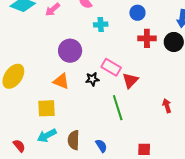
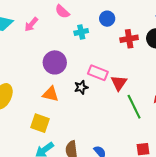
blue circle: (137, 13) -> (107, 19), moved
yellow square: (46, 108) -> (40, 123), turned 30
green line: (118, 108) -> (134, 107), moved

